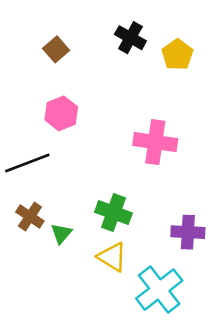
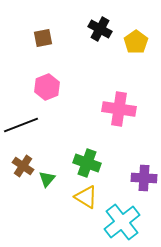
brown square: (56, 49) -> (43, 38), turned 30

